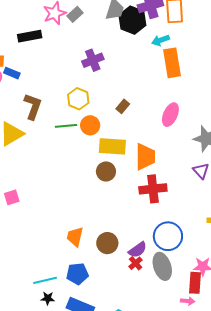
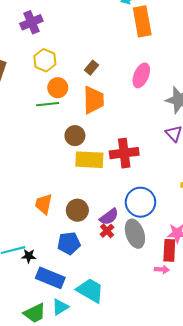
purple cross: (93, 60) -> (31, 22), moved
green line: (66, 126) -> (48, 104), moved
yellow rectangle: (112, 146) -> (89, 160), moved
orange trapezoid: (145, 157) -> (93, 100), moved
blue pentagon: (77, 274) -> (69, 243), moved
black star: (48, 298) -> (29, 256), moved

